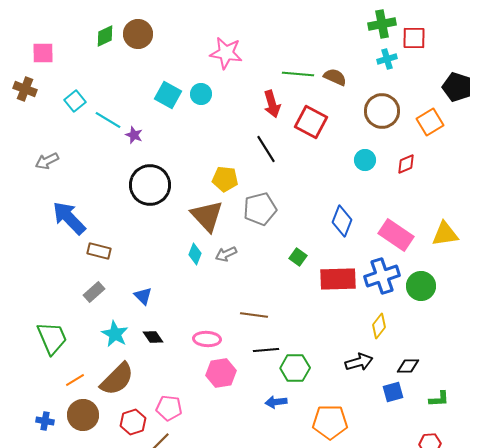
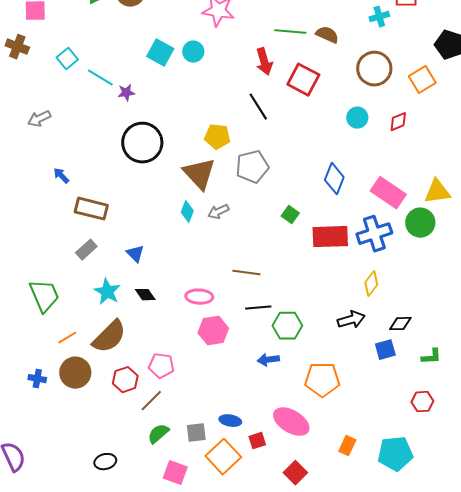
purple star: (134, 135) -> (126, 93), turned -30
blue arrow: (69, 218) -> (61, 176), size x0.5
brown rectangle: (99, 251) -> (91, 209), size x1.4
green circle: (421, 286) -> (420, 223), moved

